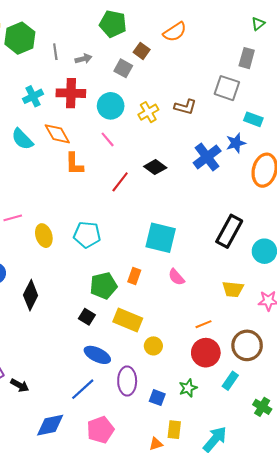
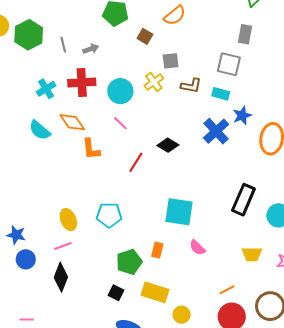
gray square: (123, 68) -> (171, 61), moved, turned -30
yellow cross: (148, 112) -> (154, 82), moved
cyan rectangle: (253, 119) -> (221, 94), moved
pink line: (13, 218) -> (63, 246), moved

